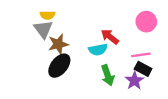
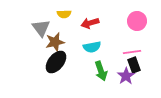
yellow semicircle: (48, 15) -> (64, 14), moved
red arrow: (110, 37) -> (90, 23), moved, turned -54
black rectangle: (143, 69) -> (134, 65), turned 42

